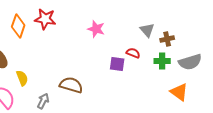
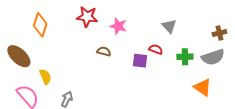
red star: (45, 19) -> (87, 17), moved
brown cross: (167, 39) -> (219, 33), moved
brown semicircle: (71, 85) -> (104, 51), moved, size x0.6

